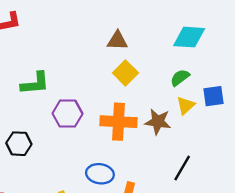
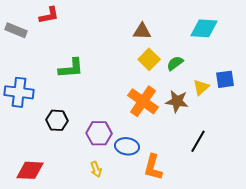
green semicircle: (180, 78) -> (175, 63), moved
purple hexagon: (68, 114) -> (99, 133), moved
orange cross: (118, 122) -> (143, 101), turned 32

